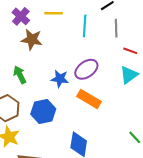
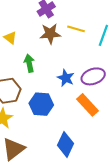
yellow line: (54, 13) -> (76, 29), moved
brown star: (32, 40) -> (50, 34), turned -30

